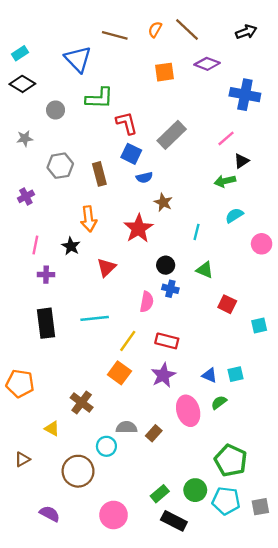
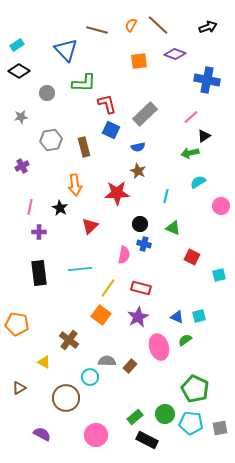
blue semicircle: (144, 177) -> (138, 147), moved
red star: (138, 228) -> (117, 193), turned 30

